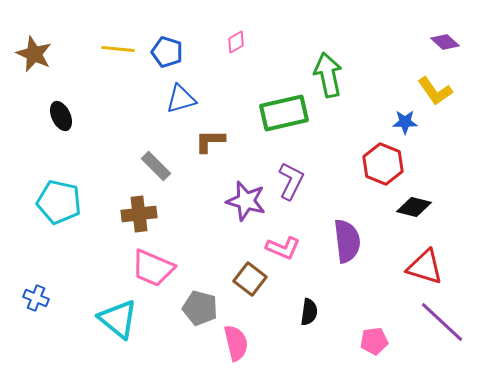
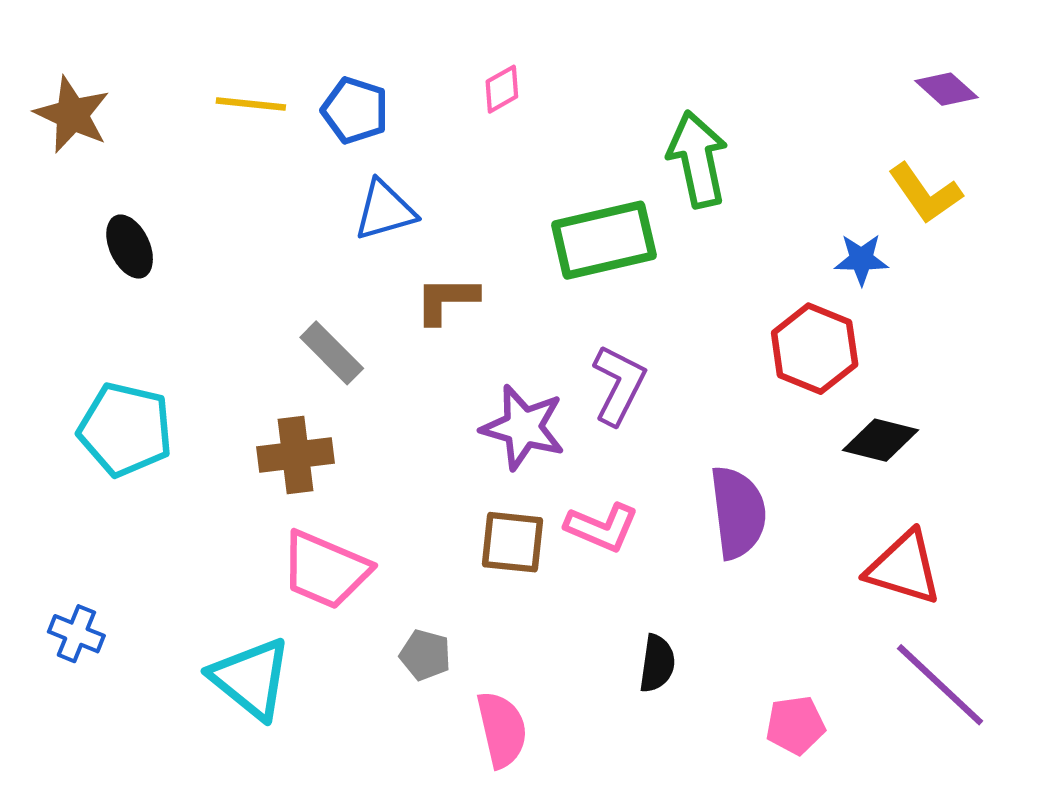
brown square: (250, 279) -> (512, 542), moved, turned -32
gray pentagon: (200, 308) -> (425, 655), size x0.7

